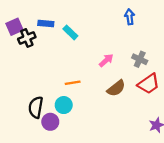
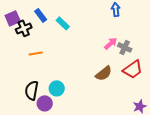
blue rectangle: (46, 23) -> (41, 15), turned 48
pink arrow: (106, 60) -> (111, 43), moved
orange line: (73, 83) -> (36, 53), moved

